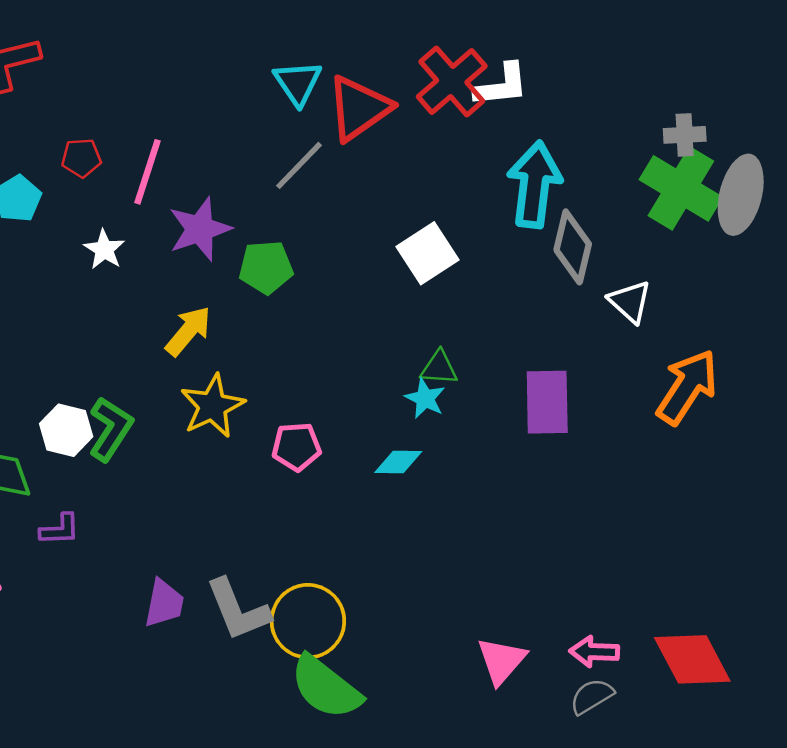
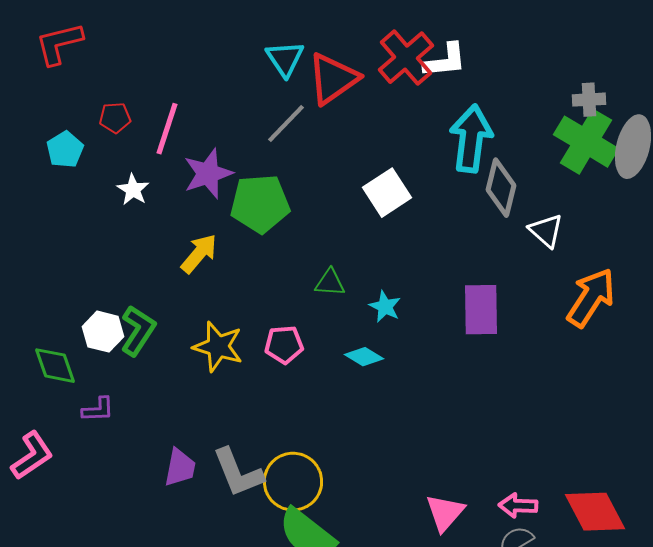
green pentagon: (266, 267) -> (260, 204), size x1.4
green triangle: (439, 368) -> (330, 283), moved
yellow star: (212, 406) -> (218, 347), moved, turned -30
cyan diamond: (398, 462) -> (364, 357), turned 30

